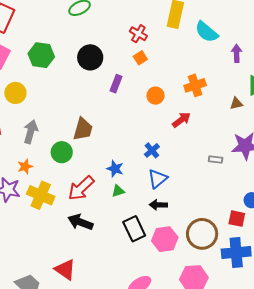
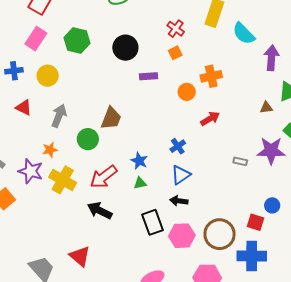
purple arrow: (237, 53) -> (272, 58), size x1.4
purple rectangle: (116, 84) -> (149, 76), turned 60
orange cross: (195, 85) -> (211, 76), moved

